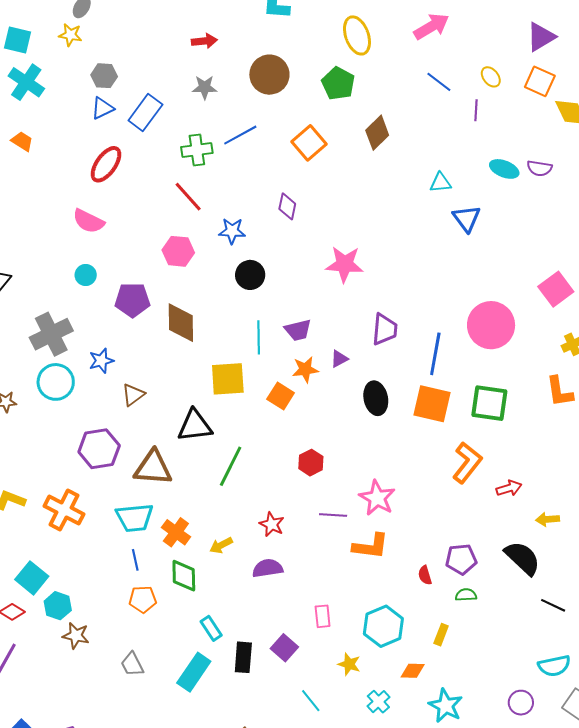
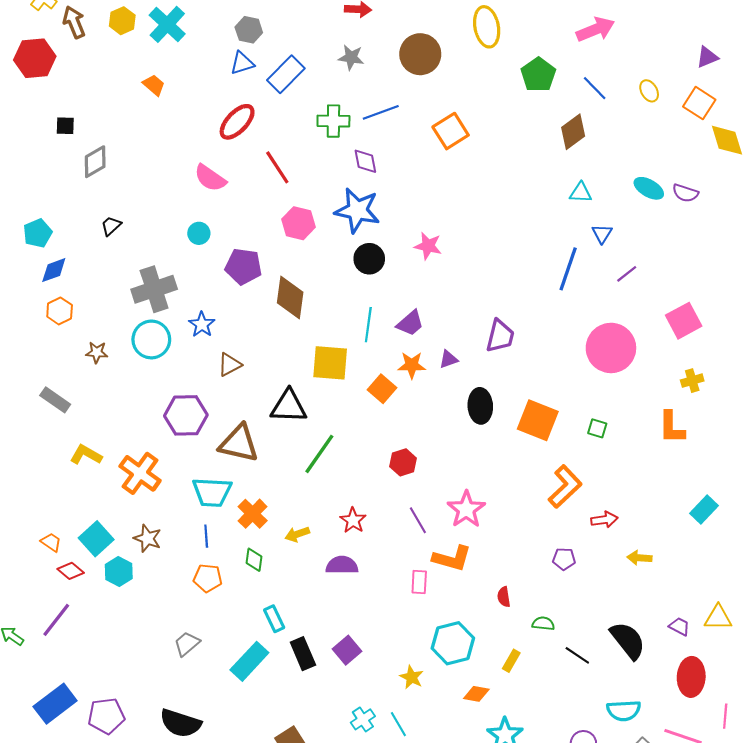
yellow ellipse: (357, 35) -> (487, 27), moved
purple triangle: (541, 37) -> (707, 57), size x0.7
green pentagon: (338, 83) -> (538, 75), moved
purple line: (476, 110) -> (627, 274), moved, turned 40
brown diamond: (377, 133) -> (573, 132), moved
red line: (188, 197) -> (277, 167), moved
purple diamond: (287, 206) -> (365, 161), moved, turned -32
blue triangle: (467, 218) -> (602, 234), size x0.7
blue star: (232, 231) -> (357, 210), size x1.6
pink star: (345, 264) -> (428, 246), moved, size x0.7
purple trapezoid: (298, 330) -> (410, 323), turned -36
blue line: (435, 354) -> (568, 269), moved
blue star: (101, 361) -> (202, 324), turned -30
green square: (489, 403) -> (597, 428), size x0.5
purple line: (333, 515) -> (418, 520), turned 48
black semicircle: (523, 558) -> (628, 640), moved
purple pentagon: (461, 559) -> (564, 559), moved, size x0.7
green diamond: (184, 576) -> (254, 560), size x0.7
black line: (553, 605) -> (577, 655), moved
pink rectangle: (323, 616) -> (419, 582), moved
brown star: (76, 636) -> (147, 538), moved
black rectangle: (243, 657) -> (303, 654), turned -36
gray trapezoid: (132, 664) -> (187, 644), turned 68
cyan line: (311, 701) -> (398, 724), moved
cyan cross: (378, 702) -> (363, 719), moved

